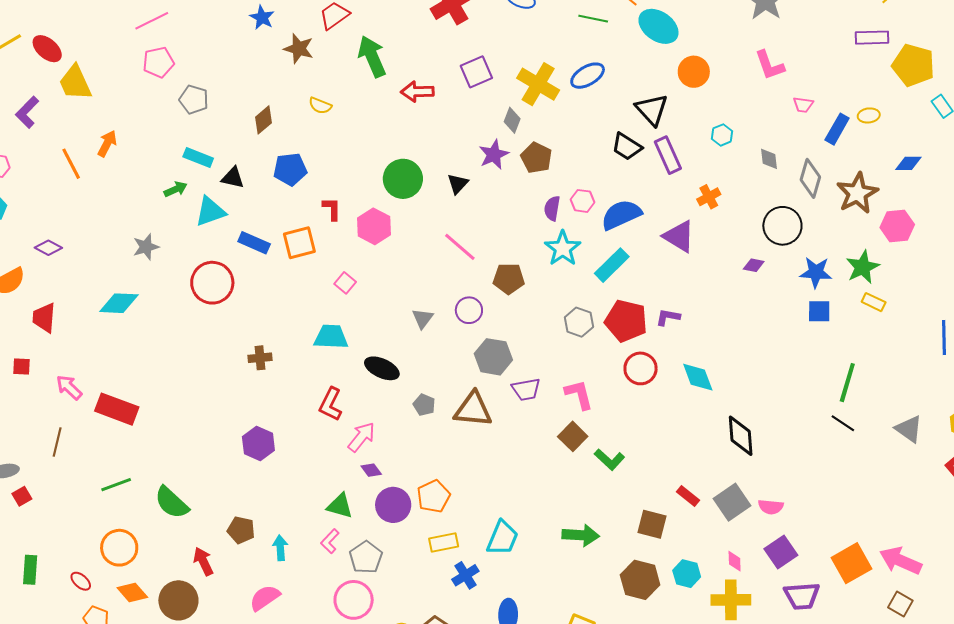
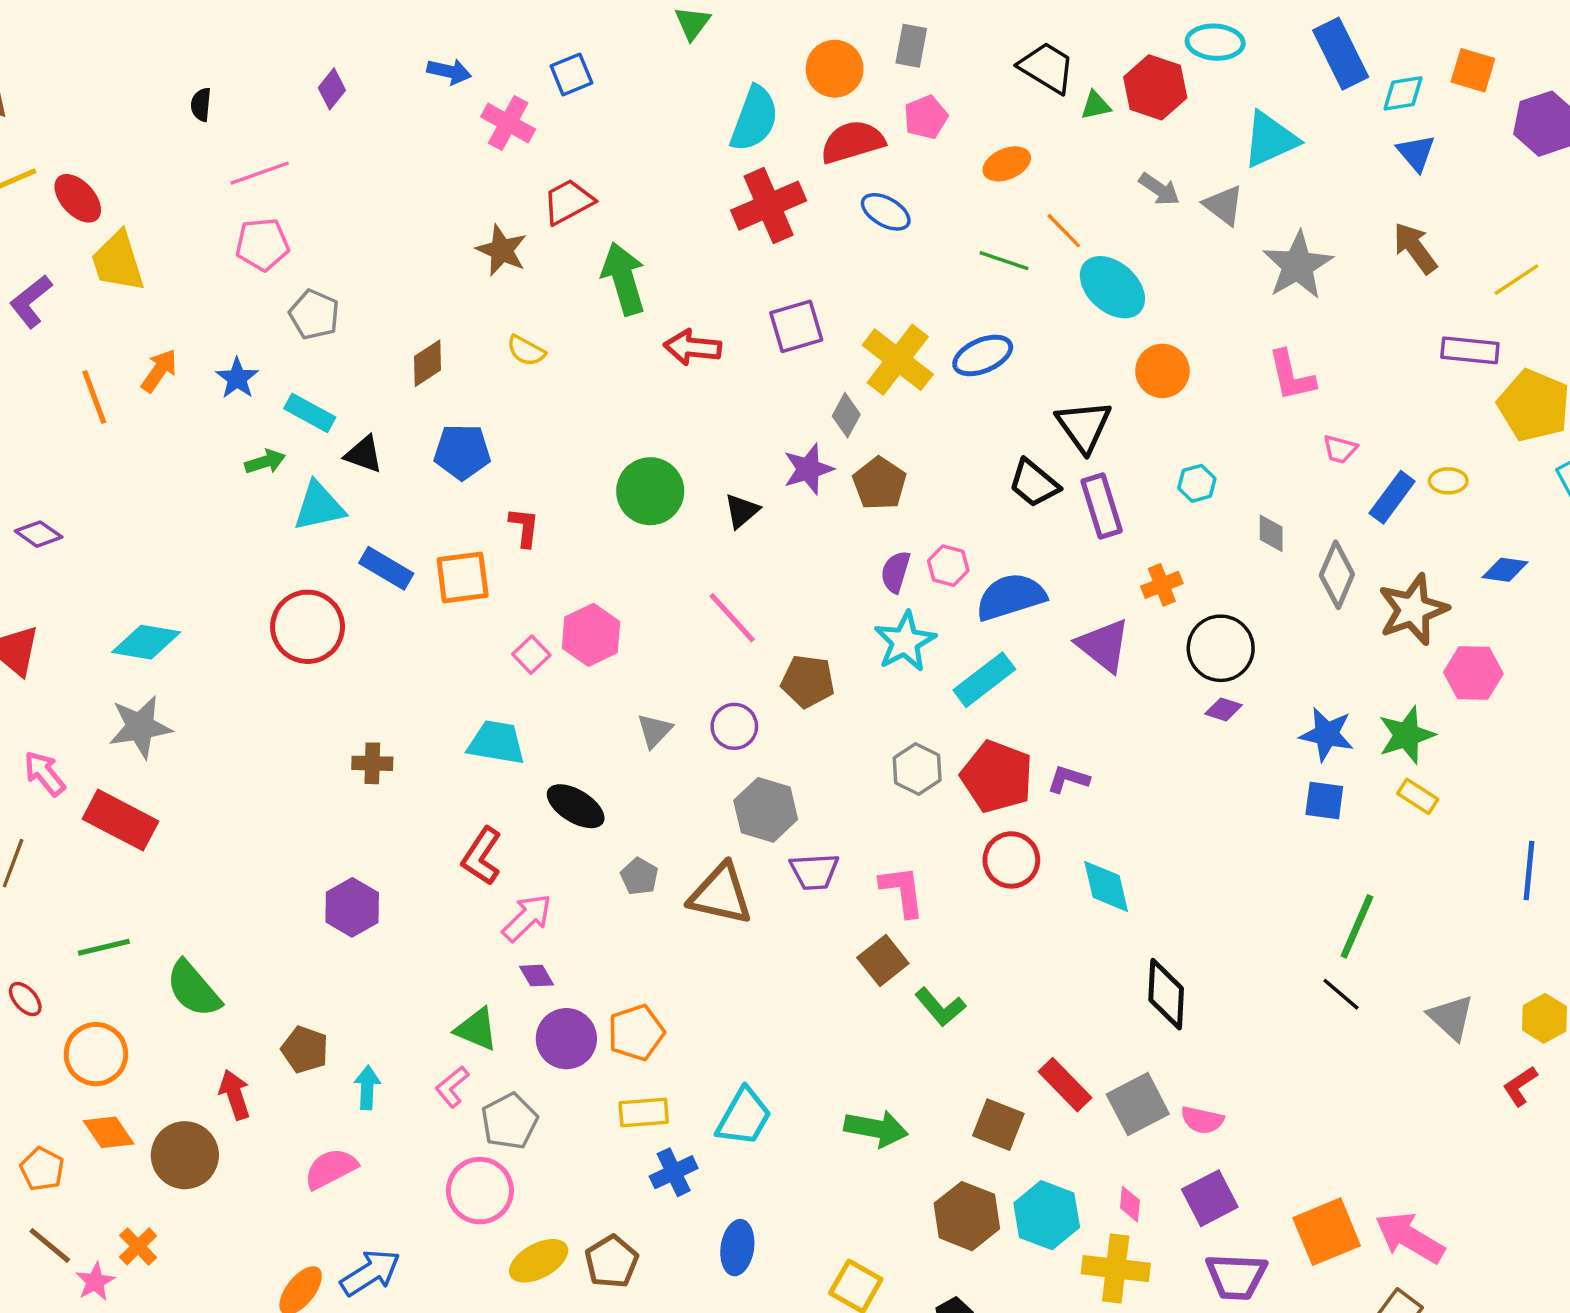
blue star: (262, 17) -> (237, 378), moved
pink hexagon: (374, 226) -> (591, 635), moved
black circle: (782, 226) -> (1221, 648), moved
gray star: (146, 247) -> (140, 727), moved, size x1.4
red rectangle: (688, 496) -> (1065, 1085), size x1.4
cyan hexagon: (687, 574) -> (1047, 1215), size x1.4
red ellipse: (81, 581) -> (25, 999), moved

